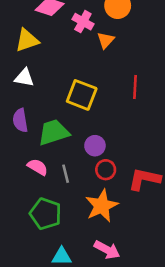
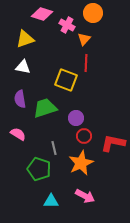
red line: (135, 87) -> (86, 63), moved
pink semicircle: (38, 167) -> (18, 134), moved
gray line: (66, 174) -> (54, 148), moved

